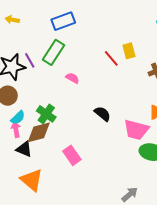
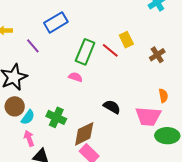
green rectangle: (54, 52) -> (85, 52), moved
purple line: (30, 60) -> (33, 46), moved
cyan semicircle: (18, 118) -> (28, 117), moved
brown diamond: (39, 132) -> (84, 134), moved

